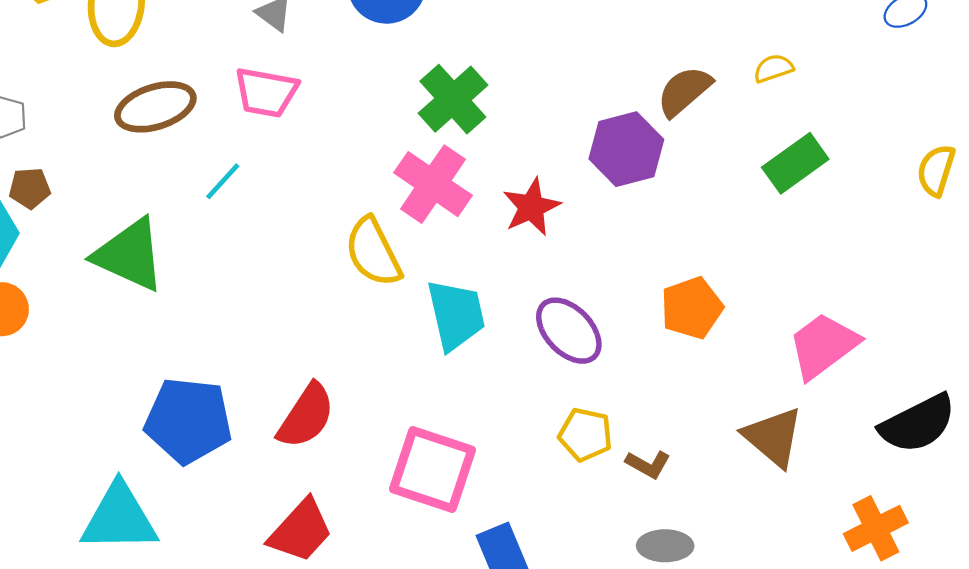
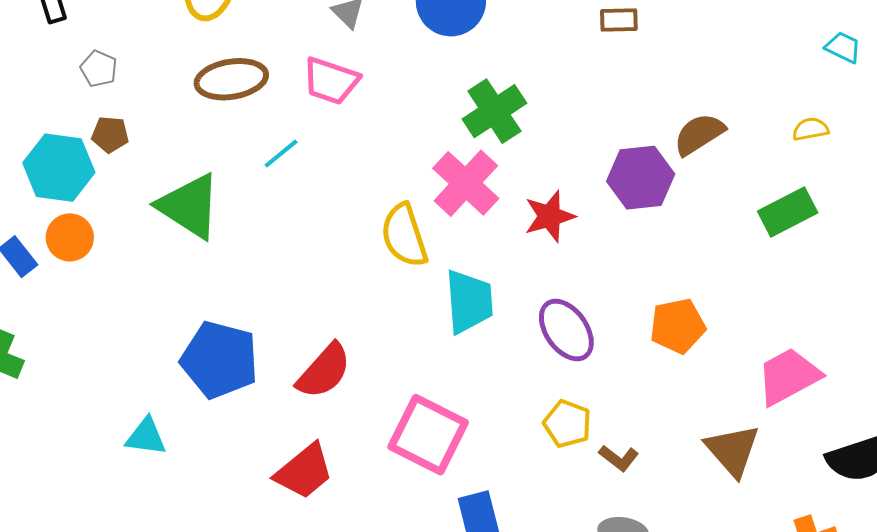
yellow semicircle: (773, 68) -> (810, 129), moved
cyan triangle: (119, 518) -> (146, 437), size x0.6

